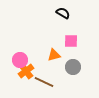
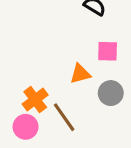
pink circle: (20, 60) -> (26, 127), moved
brown line: (44, 82) -> (64, 117), turned 30

